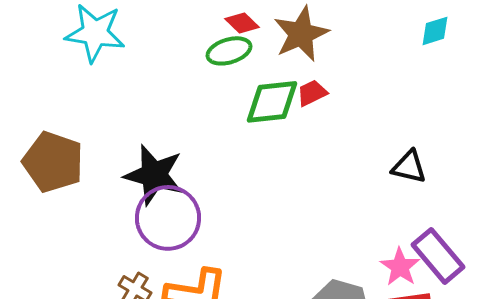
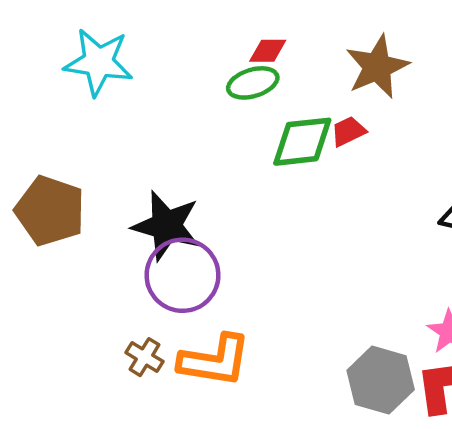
red diamond: (242, 23) -> (268, 51), turned -44
brown star: (301, 34) -> (377, 67), moved

